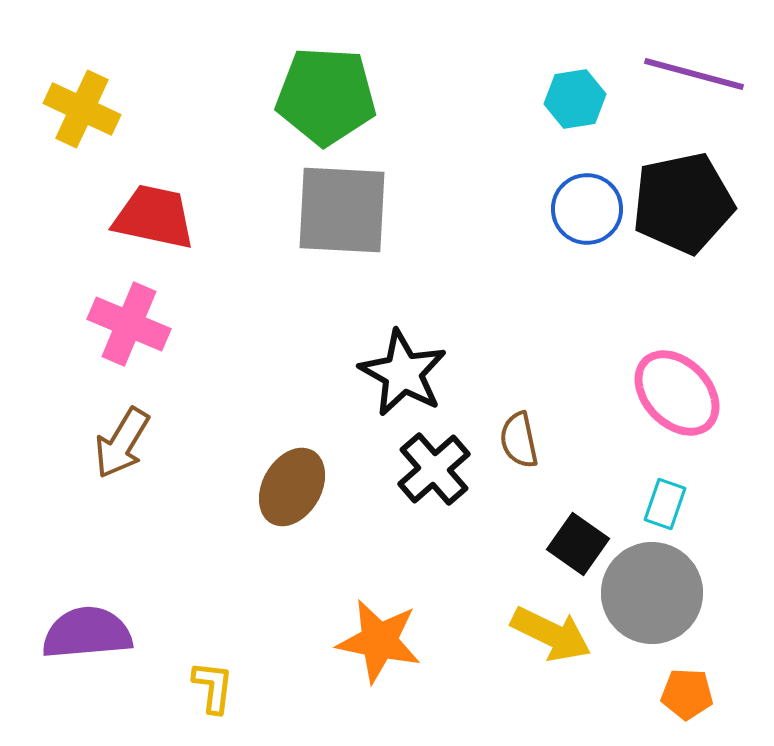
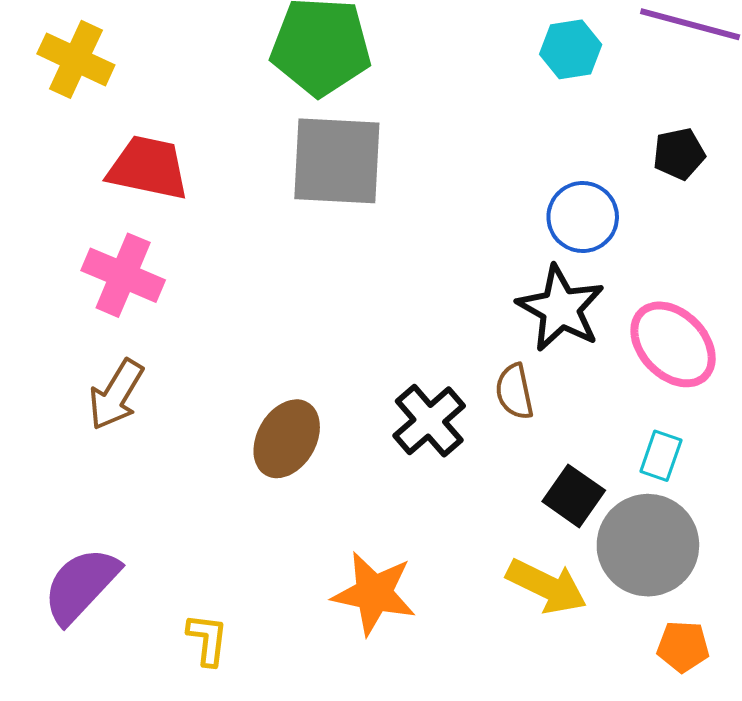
black pentagon: (683, 203) -> (679, 154), size x0.5
blue circle: (587, 209) -> (583, 217), moved
black star: (403, 373) -> (561, 308), moved
purple semicircle: (87, 633) -> (81, 585), turned -42

